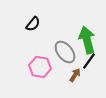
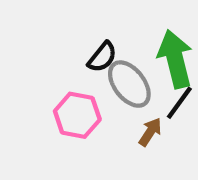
black semicircle: (33, 24) -> (102, 57), moved

